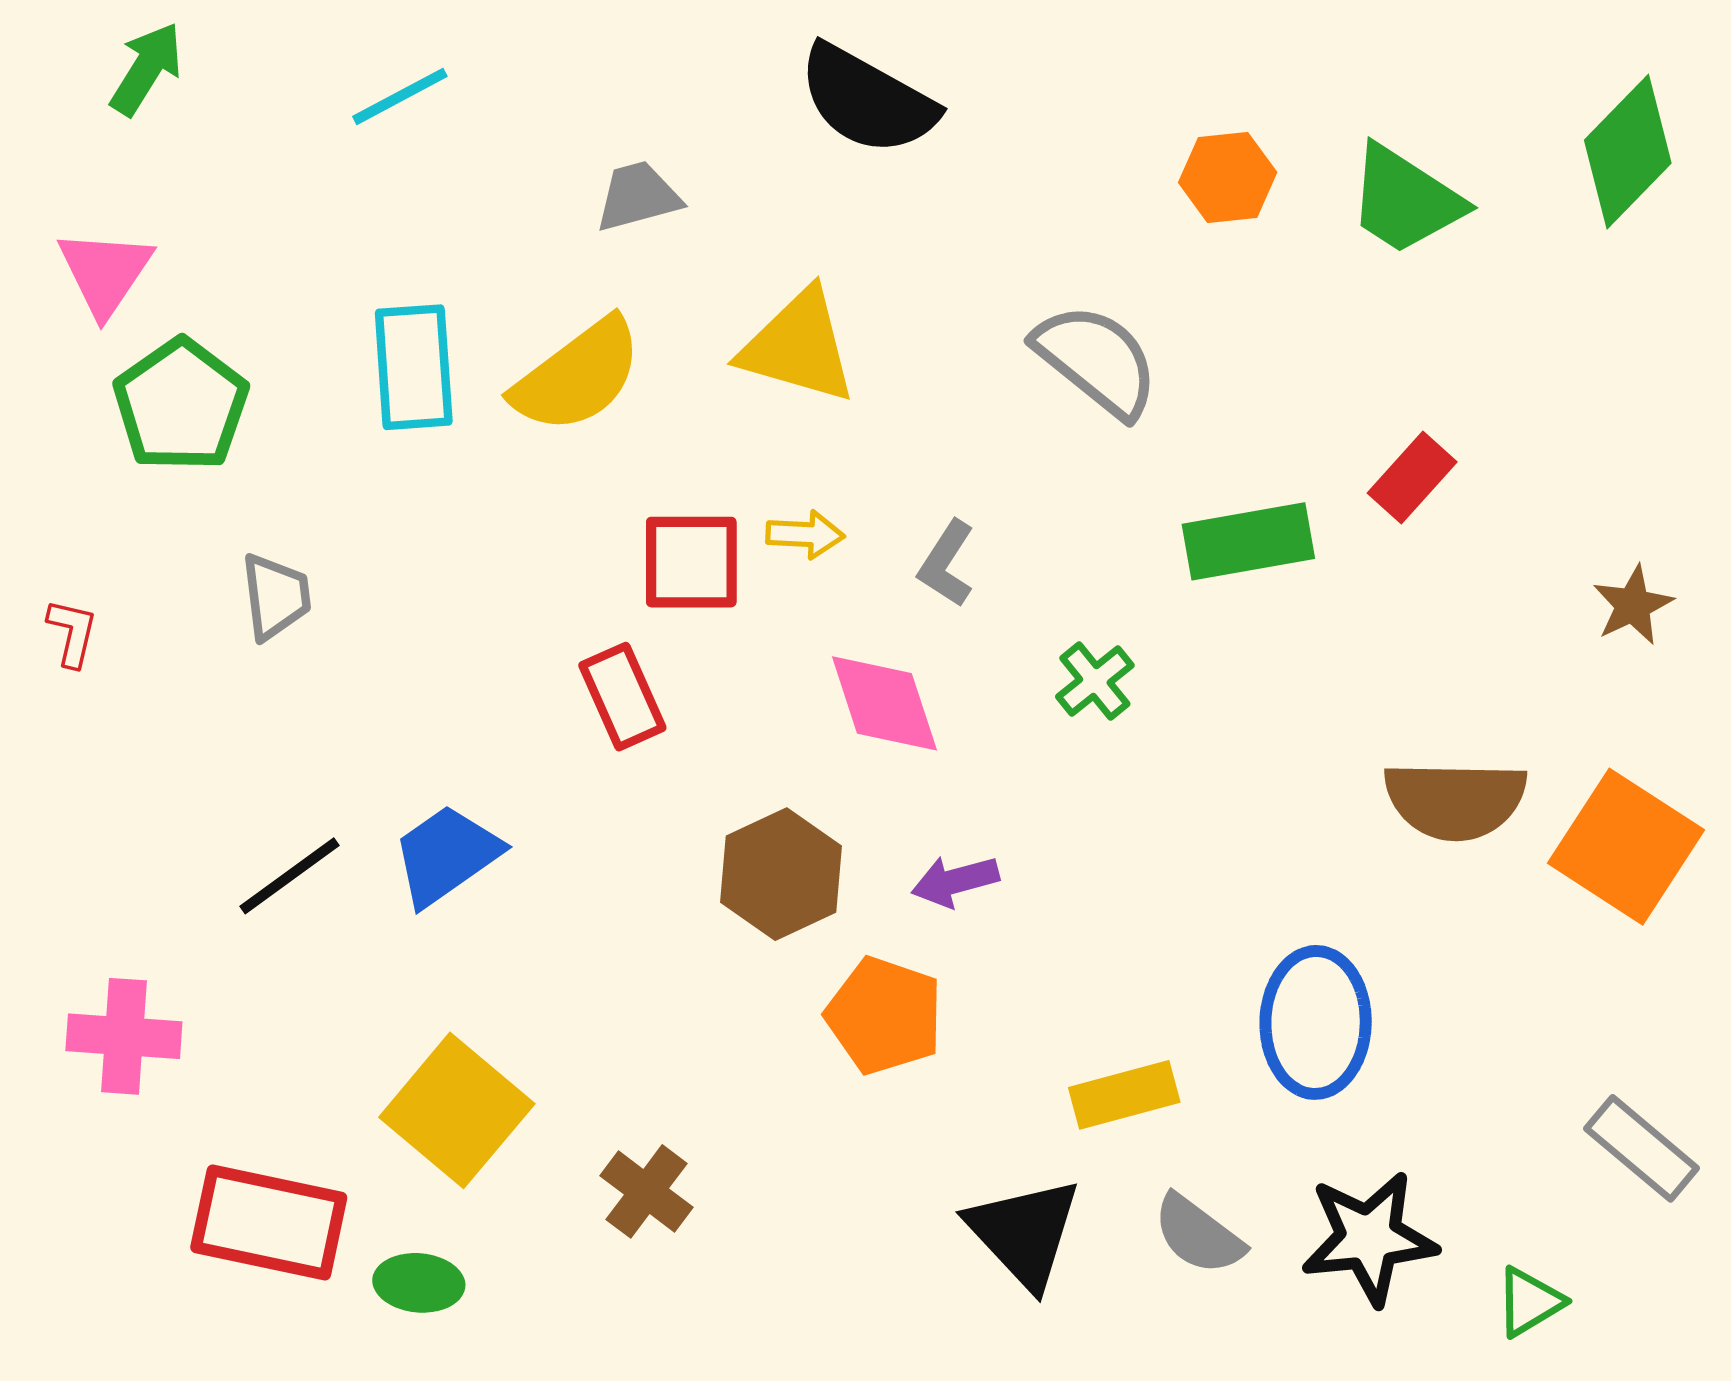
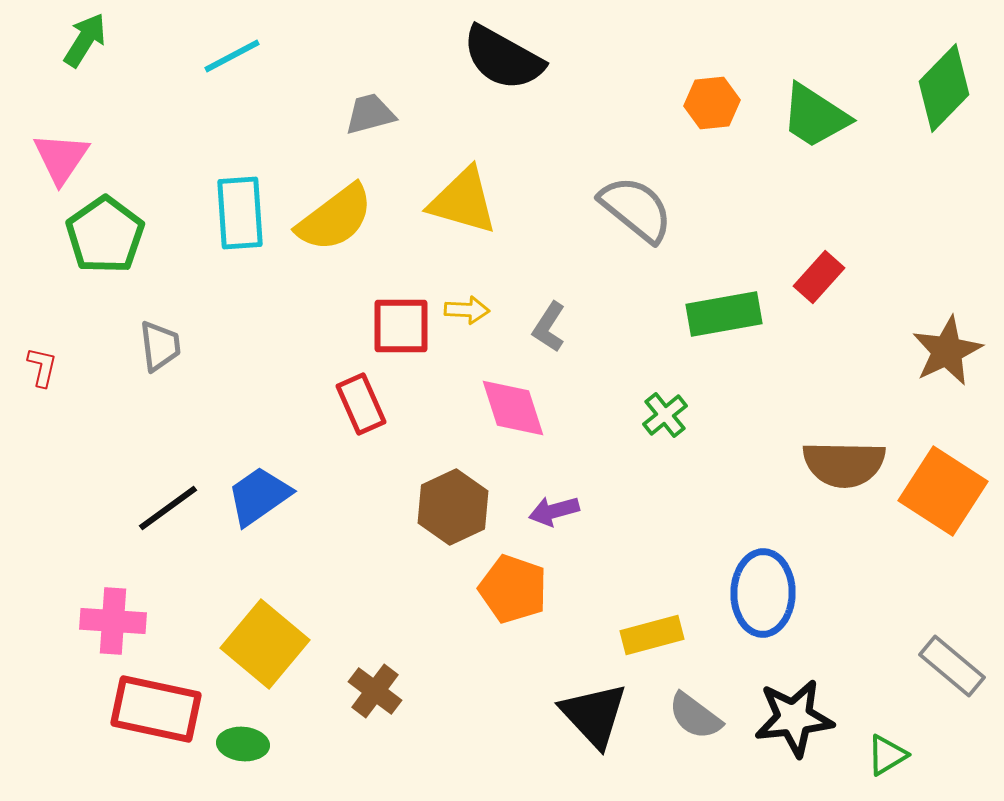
brown star: (1633, 605) -> (947, 351), size x1.5
green cross: (1095, 681) -> (665, 415), moved
pink cross: (124, 1036) -> (113, 621), moved

